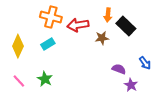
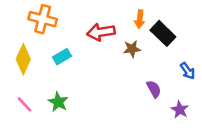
orange cross: (51, 17) -> (43, 19), moved
blue arrow: (145, 63) -> (187, 71), moved
purple semicircle: (119, 69) -> (154, 89), turned 40
purple star: (131, 85) -> (180, 110), moved

